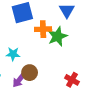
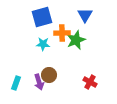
cyan star: (13, 54) -> (43, 44), moved
purple arrow: (19, 80) -> (39, 82), turned -56

